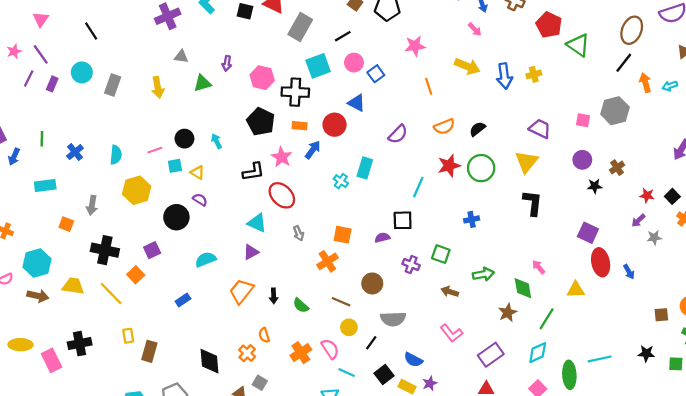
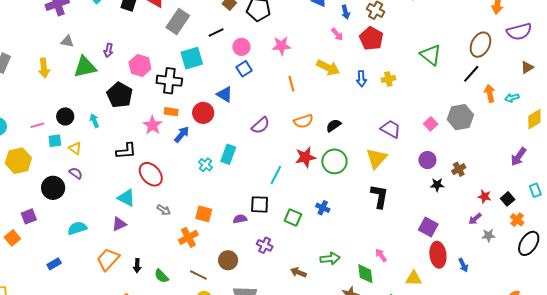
red pentagon: (549, 25) -> (371, 38), moved
pink circle: (354, 63) -> (241, 47), moved
blue arrow: (504, 76) -> (361, 79), size x0.7
green triangle: (202, 83) -> (85, 67), size x1.4
pink square: (583, 120) -> (431, 124), turned 32
black pentagon: (261, 122) -> (120, 95), moved
pink star: (282, 157) -> (152, 125), moved
blue cross: (472, 219) -> (323, 208), turned 32
gray arrow: (299, 233) -> (164, 210), turned -40
green square: (441, 254) -> (293, 218), moved

